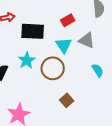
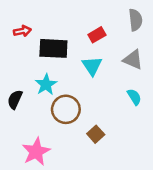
gray triangle: (87, 40) -> (133, 60), moved
brown circle: (53, 68) -> (66, 109), moved

